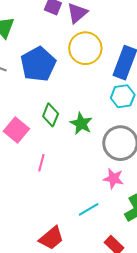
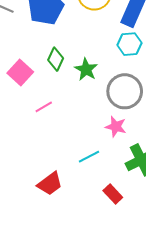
pink line: (41, 163) -> (44, 107), turned 42

